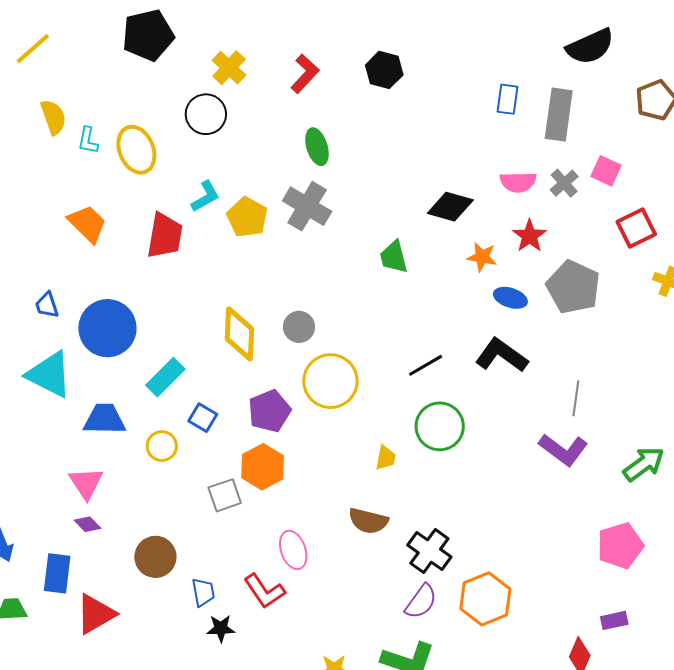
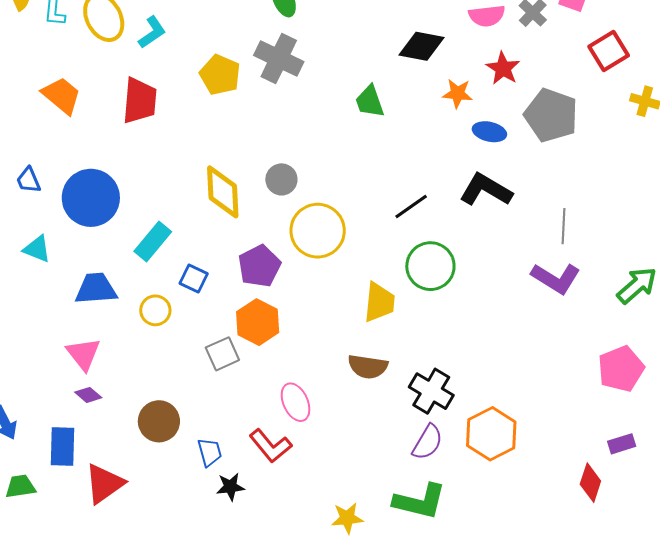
cyan L-shape: (205, 196) -> (152, 32), moved
cyan triangle: (49, 374) -> (37, 249), size x0.6
yellow trapezoid: (386, 458) -> (379, 302), size x1.6

